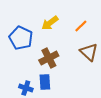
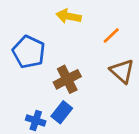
yellow arrow: (50, 23) -> (69, 16), moved, turned 48
blue rectangle: (45, 82) -> (62, 112), turned 42

